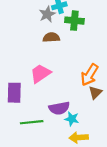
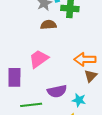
orange arrow: (90, 75) -> (85, 59), turned 60
cyan star: (72, 119) -> (79, 100), moved

